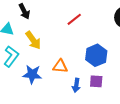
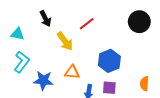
black arrow: (24, 11) -> (45, 19), moved
yellow arrow: (33, 40) -> (65, 41), moved

